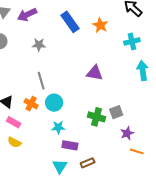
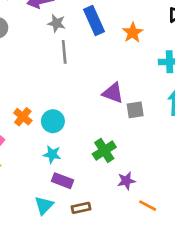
gray star: (39, 45) -> (57, 23), moved
gray line: (41, 81) -> (64, 52), moved
gray square: (116, 112) -> (135, 110), moved
green cross: (96, 117) -> (104, 151), turned 30
purple star: (127, 133) -> (126, 181), moved

